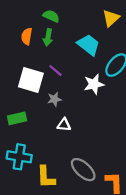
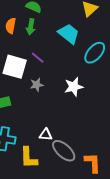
white star: (94, 84) -> (74, 87), moved
white triangle: (64, 125) -> (46, 135), moved

